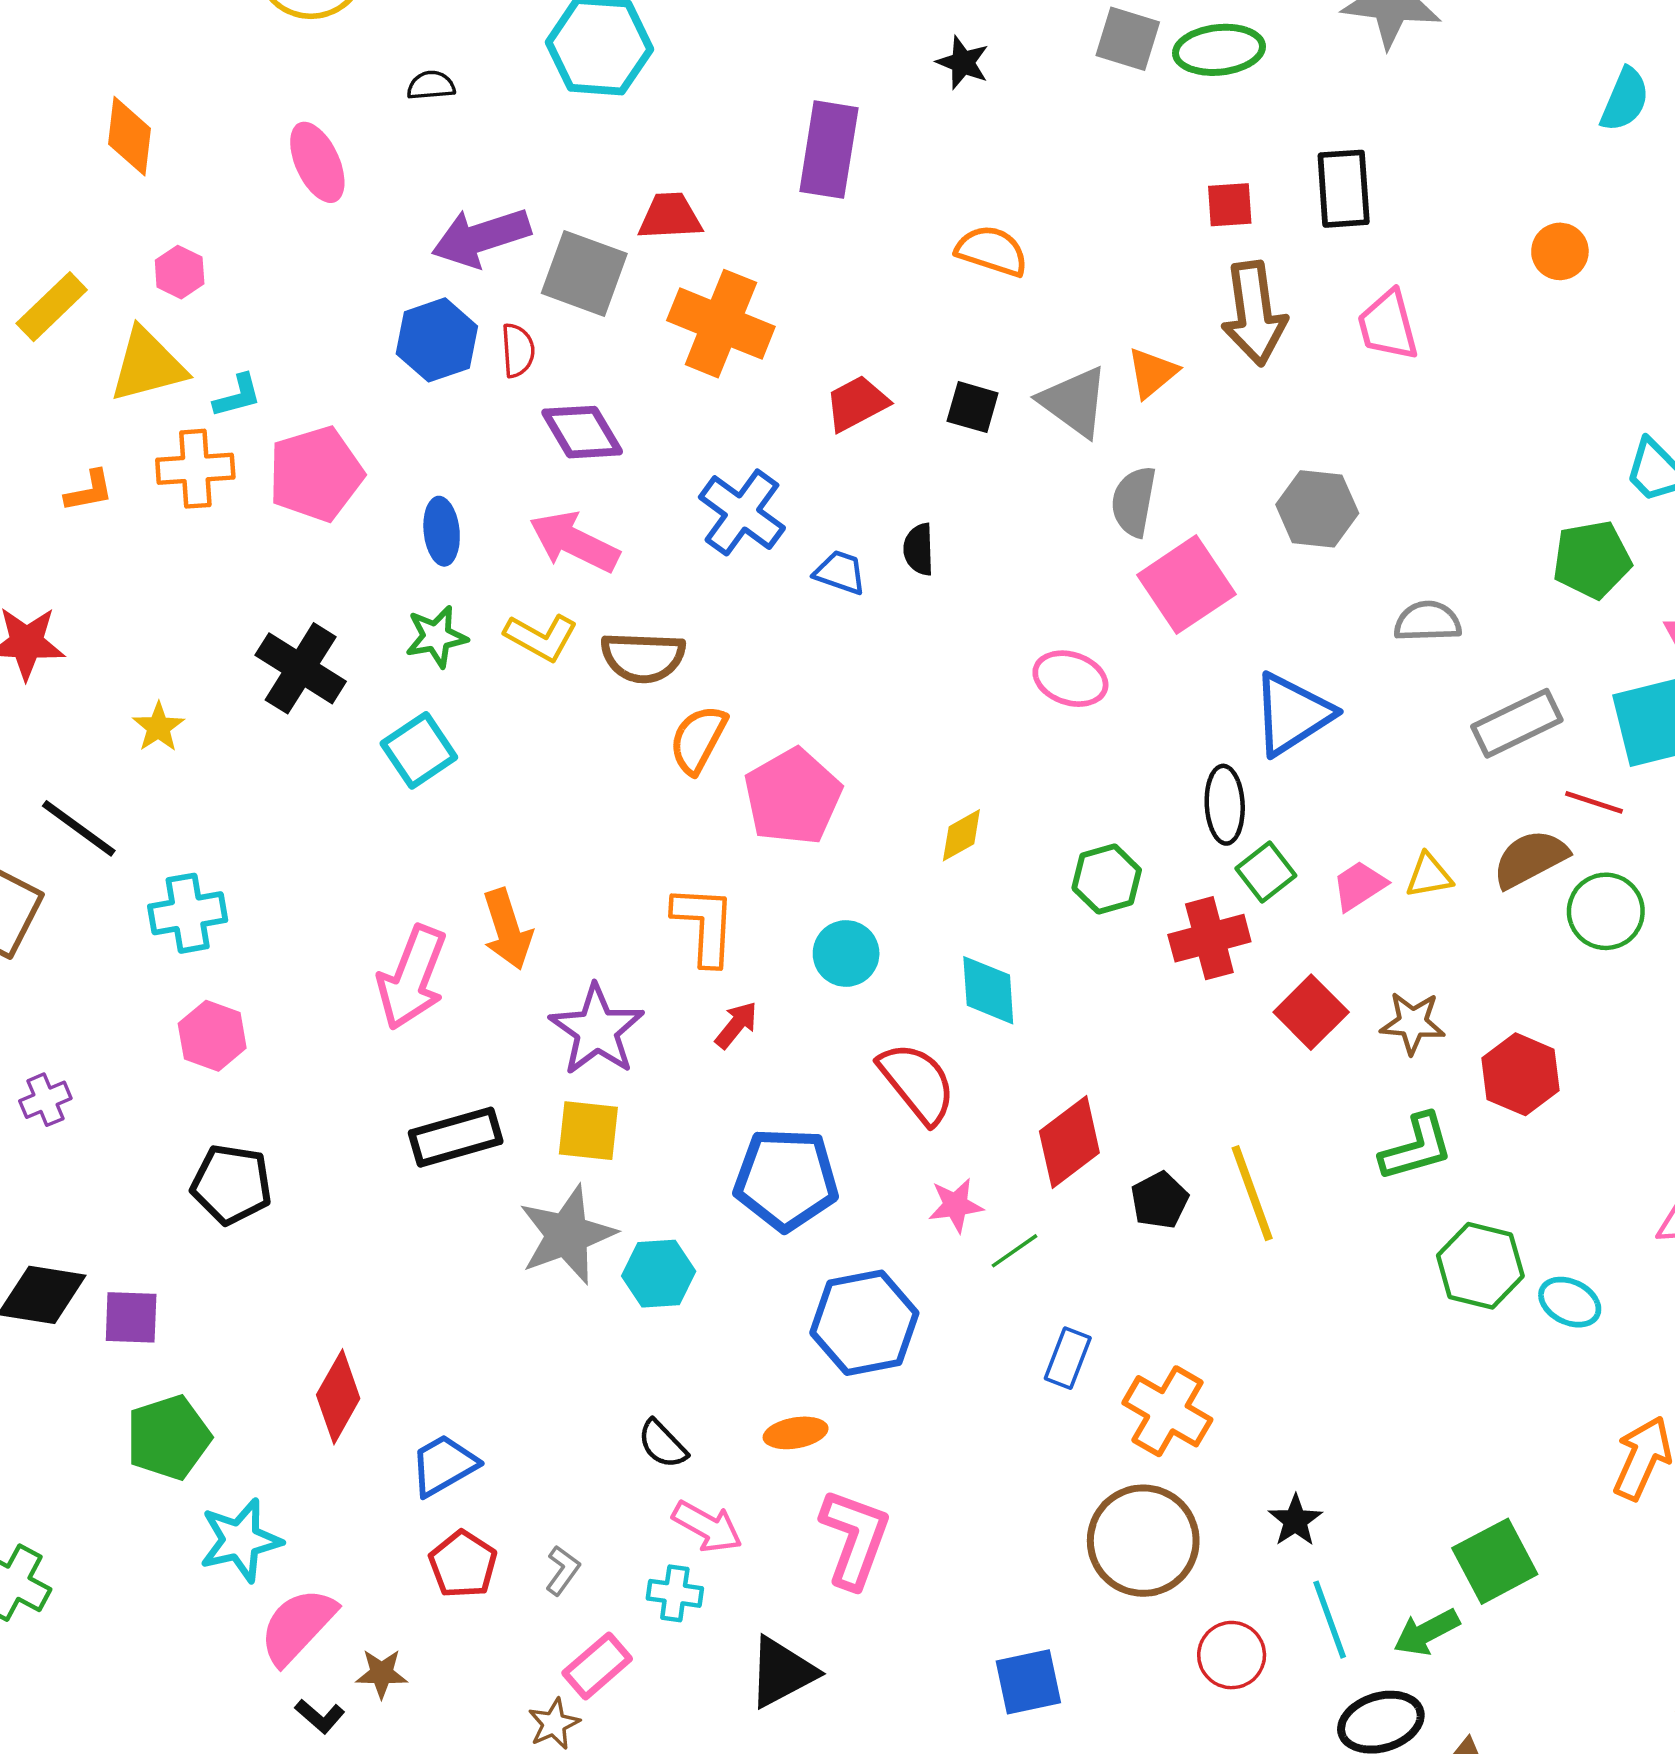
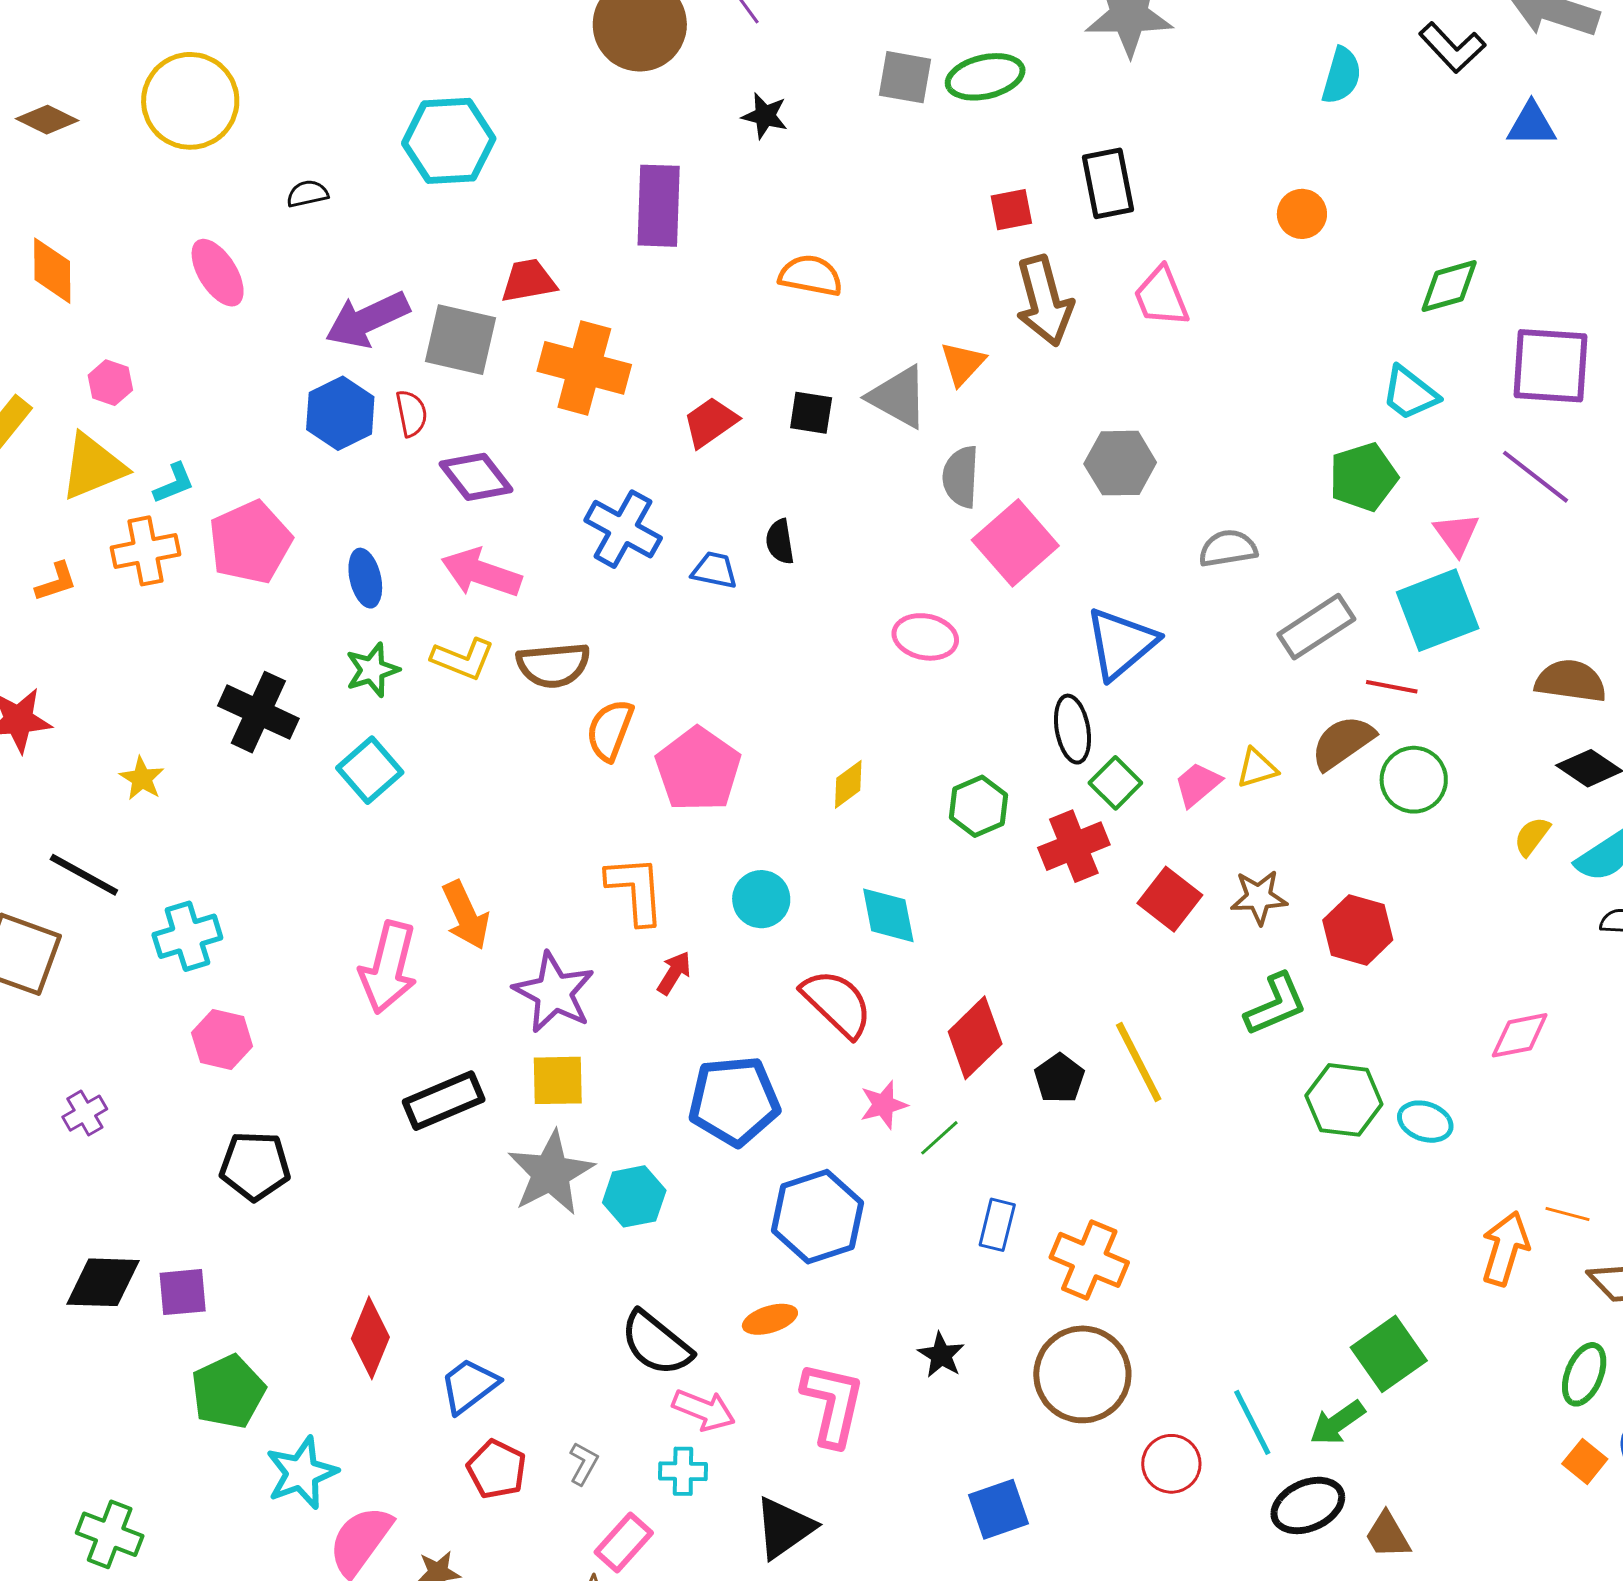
black semicircle: (663, 1444) -> (656, 1343), size x1.6
black star: (1295, 1520) -> (941, 1355), moved

